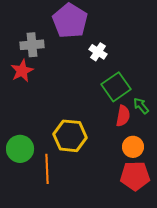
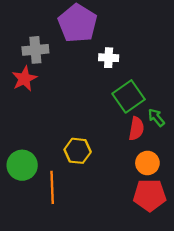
white cross: (98, 52) -> (109, 58), turned -30
yellow hexagon: (70, 136) -> (78, 151), size x0.7

